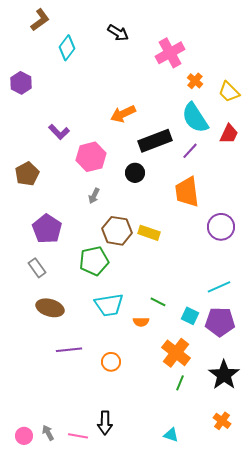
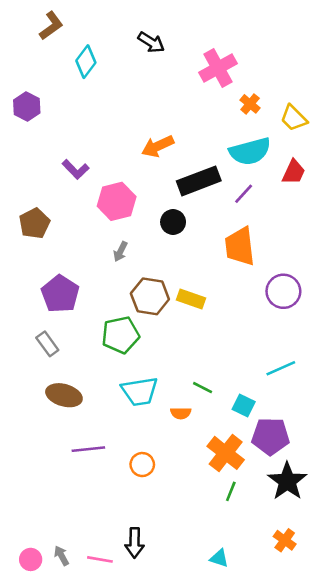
cyan semicircle: (195, 118) -> (250, 151), turned -72
purple pentagon: (220, 322) -> (271, 436), moved

